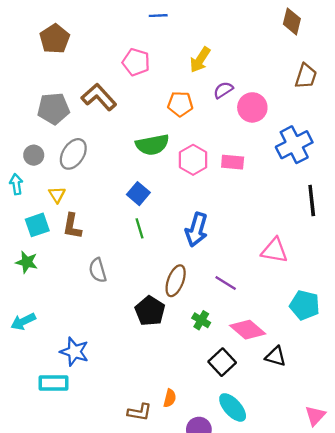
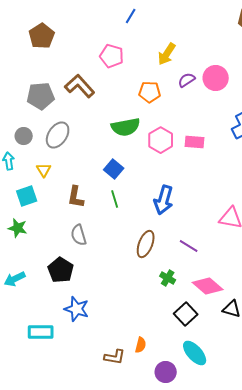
blue line: (158, 16) -> (131, 16), turned -56
pink circle: (252, 107) -> (216, 78), moved
brown L-shape: (72, 226) -> (76, 197), moved
black pentagon: (150, 311) -> (61, 270), moved
blue star: (74, 352) -> (77, 309), moved

